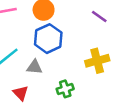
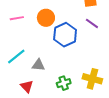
blue hexagon: (48, 39) -> (65, 35), moved
yellow cross: (97, 61) -> (92, 79), moved, turned 30

